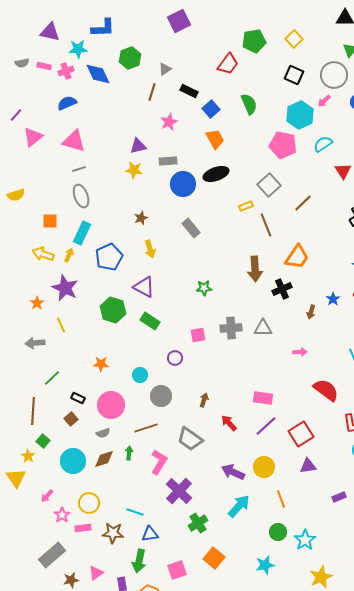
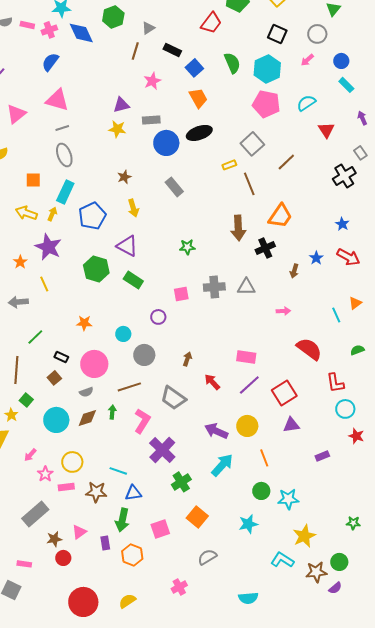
gray circle: (334, 75) -> (317, 34), size x0.7
blue semicircle: (67, 103) -> (50, 62), turned -30
cyan hexagon: (300, 115) -> (267, 69), moved
pink triangle: (33, 137) -> (16, 114), moved
cyan star: (305, 540) -> (288, 499), turned 30

